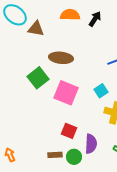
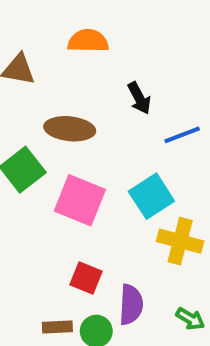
black arrow: (95, 19) -> (139, 98), moved, turned 119
cyan square: (101, 91) -> (151, 196), size x1.5

